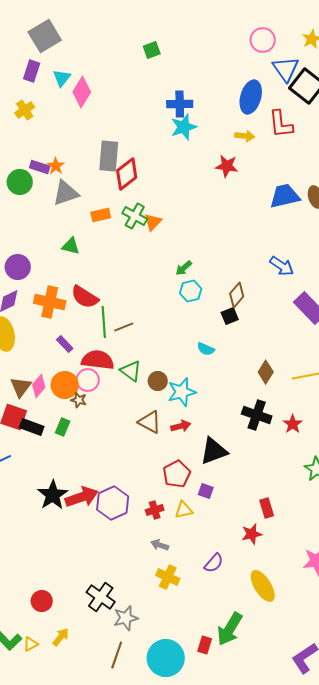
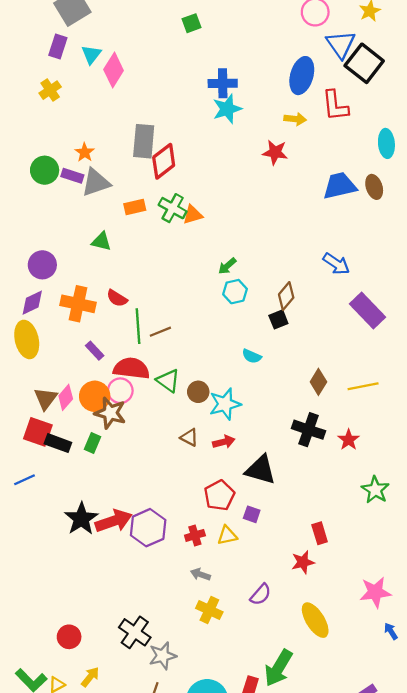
purple rectangle: (40, 167) -> (72, 176), moved
orange triangle: (153, 222) -> (193, 215), turned 30
red semicircle: (85, 297) -> (117, 298), size x0.7
brown star: (79, 400) -> (110, 413), size x1.8
brown triangle: (150, 422) -> (189, 437), size x0.7
black triangle: (214, 451) -> (261, 470), turned 36

